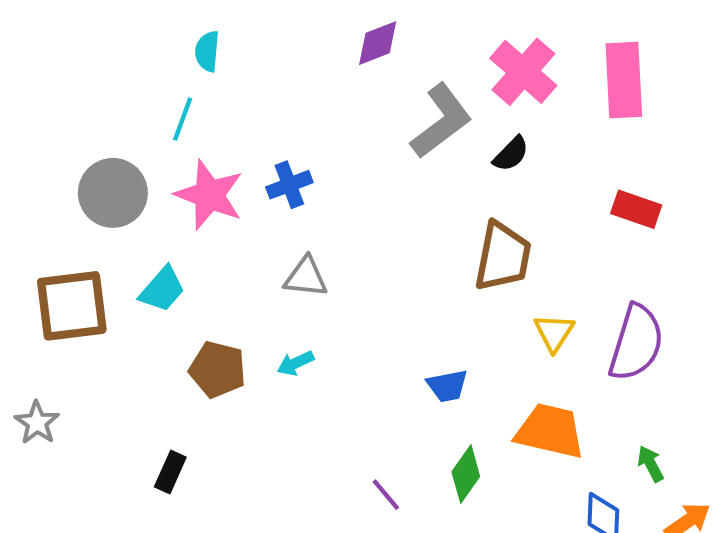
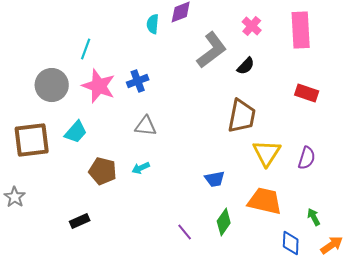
cyan semicircle: (207, 51) -> (153, 24), moved
pink cross: (523, 72) -> (252, 26), size x0.6
yellow triangle: (554, 332) -> (267, 153), size x1.4
purple semicircle: (636, 343) -> (307, 158), size x0.6
black rectangle: (170, 472) -> (80, 221), turned 42

